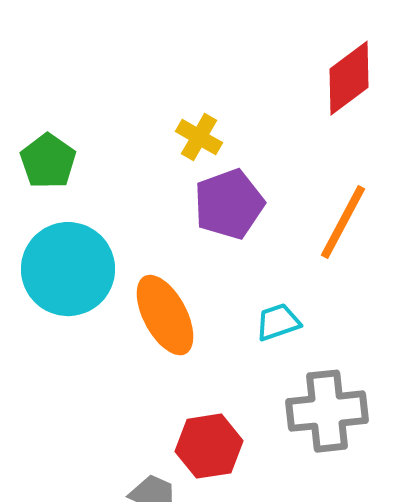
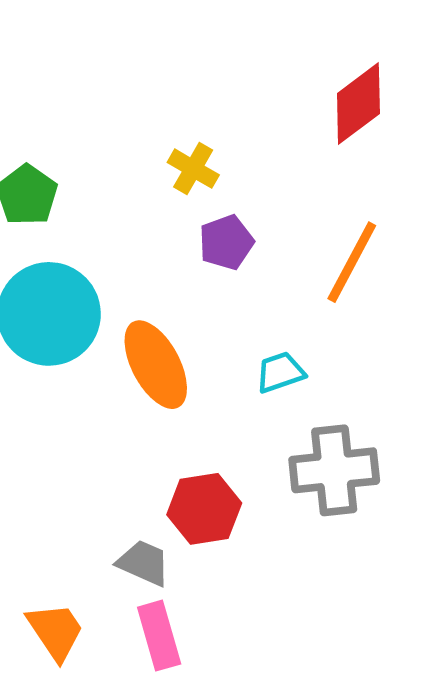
purple pentagon: (229, 204) -> (226, 242), size x0.7

